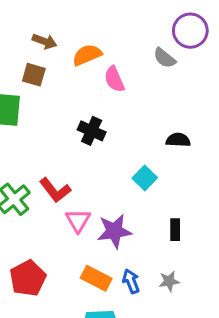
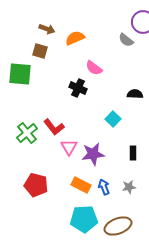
pink semicircle: (114, 79) -> (94, 68), moved, turned -30
red pentagon: (28, 278) -> (36, 185), turned -30

